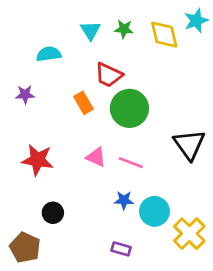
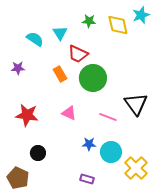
cyan triangle: (90, 30) -> (60, 33), moved
cyan semicircle: (49, 54) -> (35, 39), turned 42
pink line: (131, 163) -> (108, 117), moved

